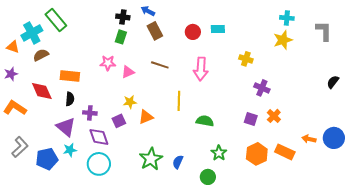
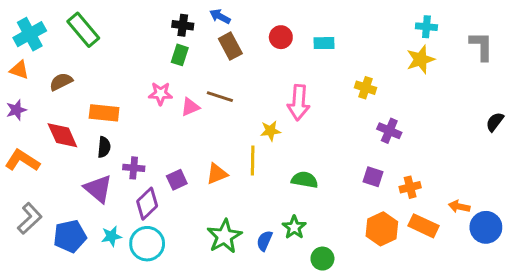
red circle: (193, 32) -> (281, 37), moved
cyan cross: (32, 33) -> (30, 34), moved
brown line: (160, 65) -> (220, 97), moved
yellow line: (179, 101) -> (253, 160), moved
yellow star: (130, 102) -> (270, 131), moved
orange cross: (274, 116) -> (410, 187), moved, turned 32
purple diamond: (99, 137) -> (147, 204), turned 65
blue circle: (334, 138) -> (486, 227), moved
cyan star: (70, 150) -> (111, 236), moved
green star: (219, 153) -> (294, 227), moved
green circle: (208, 177) -> (322, 259), moved

